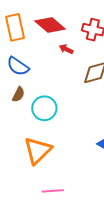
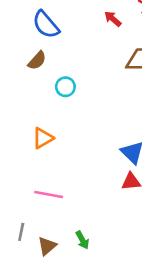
cyan circle: (44, 108) -> (65, 87), size x0.6
orange triangle: (38, 150) -> (43, 138), size x0.6

